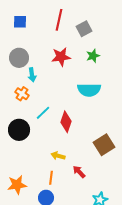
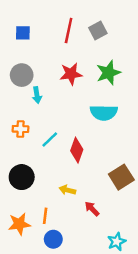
gray square: (84, 29) -> (98, 30), moved
green star: (93, 56) -> (108, 73), size x1.5
orange cross: (22, 94) -> (20, 129), moved, turned -32
black circle: (19, 130) -> (22, 177), moved
orange line: (51, 178) -> (45, 216), moved

